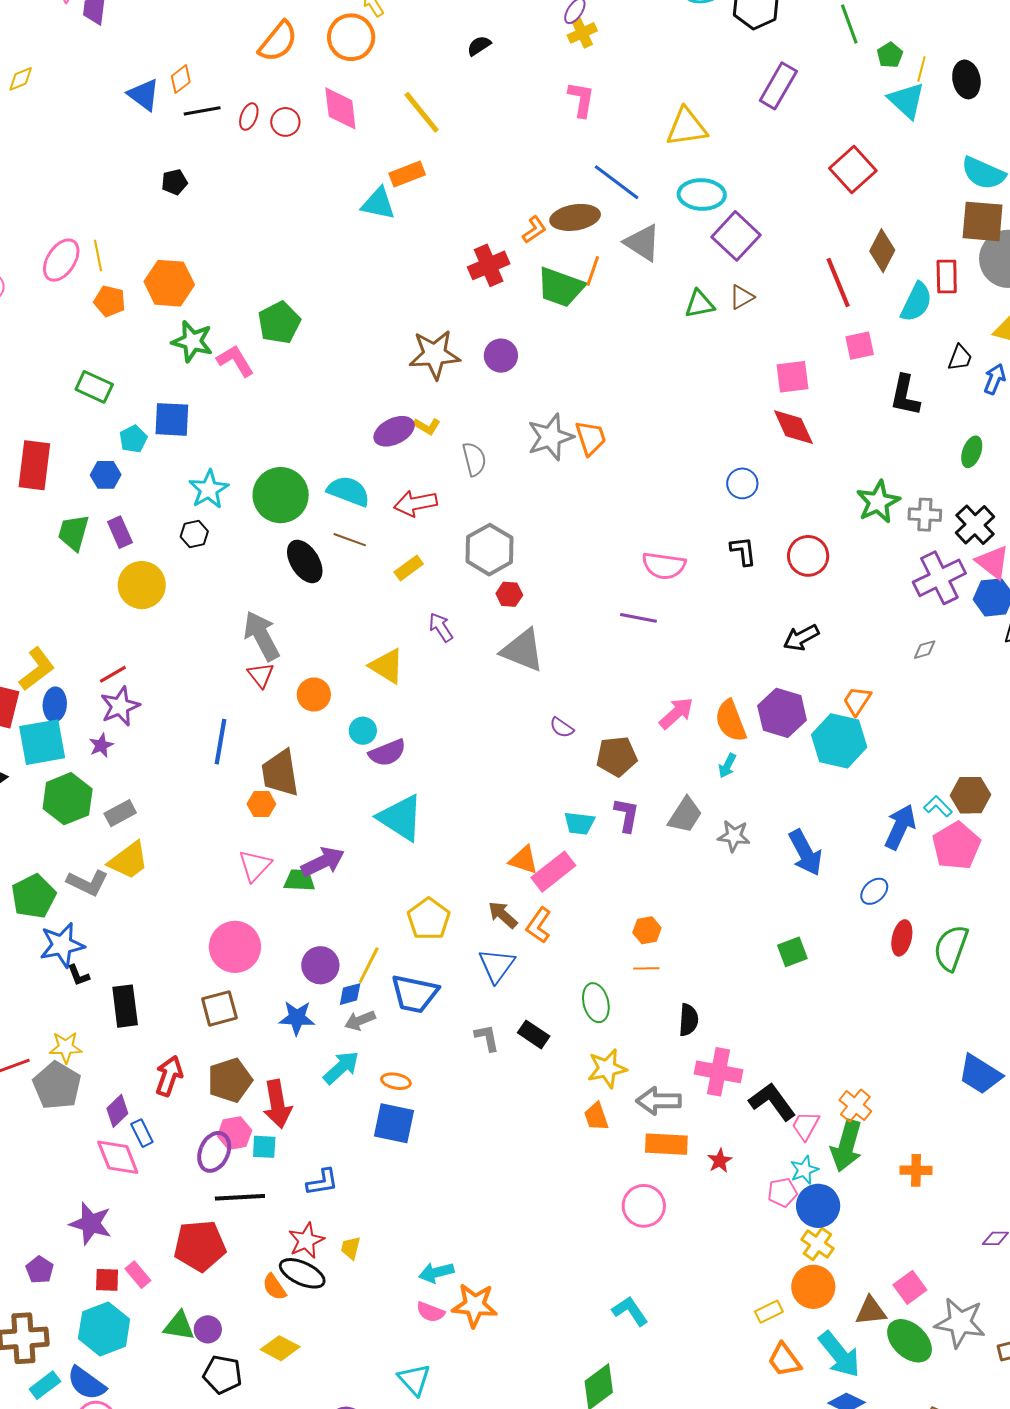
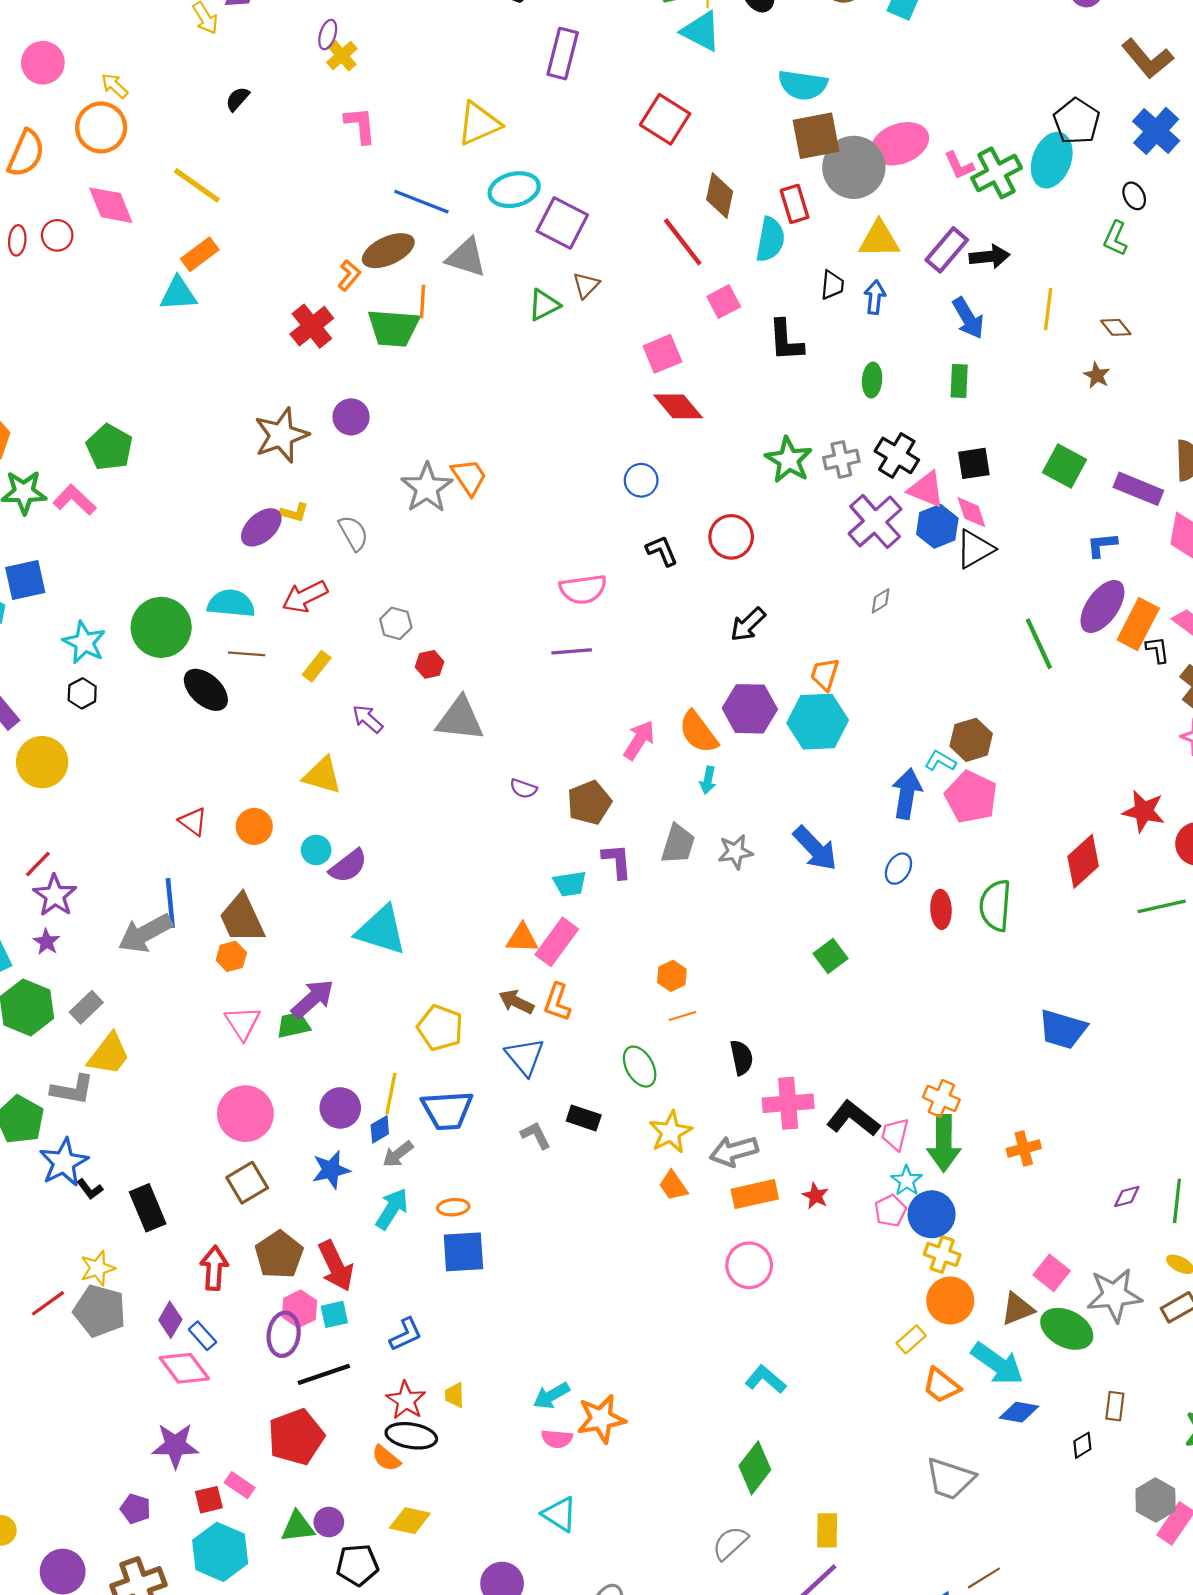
gray hexagon: (490, 550) -> (396, 623), size x0.6
gray arrow: (262, 636) -> (145, 933), moved, turned -75

